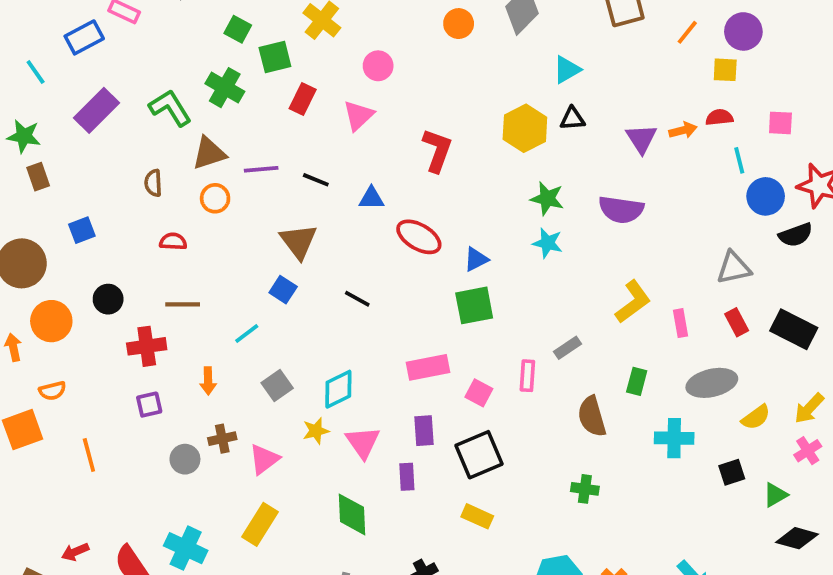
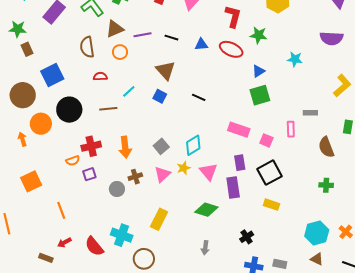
brown semicircle: (153, 183) -> (87, 47), size x1.5
green star: (547, 199) -> (259, 35), moved
blue square: (82, 230) -> (52, 75), size x1.6
red ellipse: (419, 237) -> (231, 49), moved
black circle: (108, 299) -> (69, 110), size x1.6
cyan line: (247, 334) -> (129, 91), moved
red cross: (147, 346) -> (91, 146), moved
gray rectangle: (567, 348) -> (310, 113), turned 40
pink rectangle: (428, 367) -> (239, 130), turned 35
orange arrow: (208, 381) -> (125, 147), size x1.5
orange semicircle: (52, 391) -> (73, 161), moved
purple square: (149, 405) -> (89, 174), moved
orange line: (89, 455) -> (61, 210), moved
pink triangle: (264, 459) -> (162, 174), moved
purple rectangle: (407, 477) -> (233, 187), size x1.5
green diamond: (352, 514) -> (206, 210), turned -65

